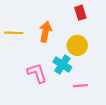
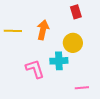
cyan cross: (62, 65) -> (59, 61), turned -36
pink line: (80, 86) -> (82, 88), moved

